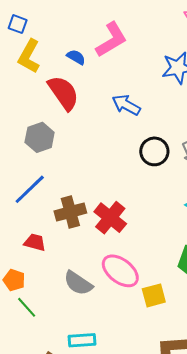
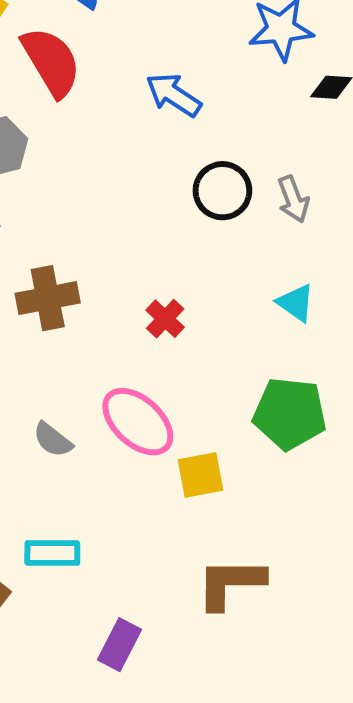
red cross: (110, 218) -> (165, 319), moved, size x0.6
gray semicircle: (78, 283) -> (53, 440), size x0.7

